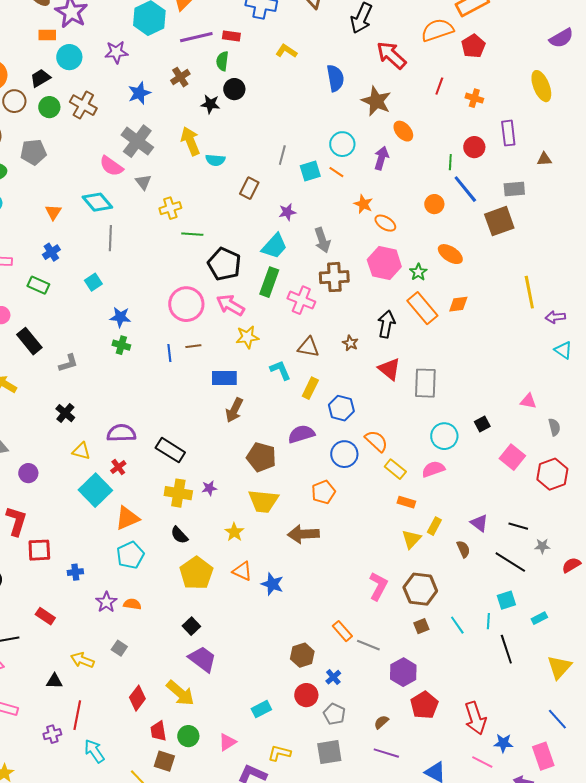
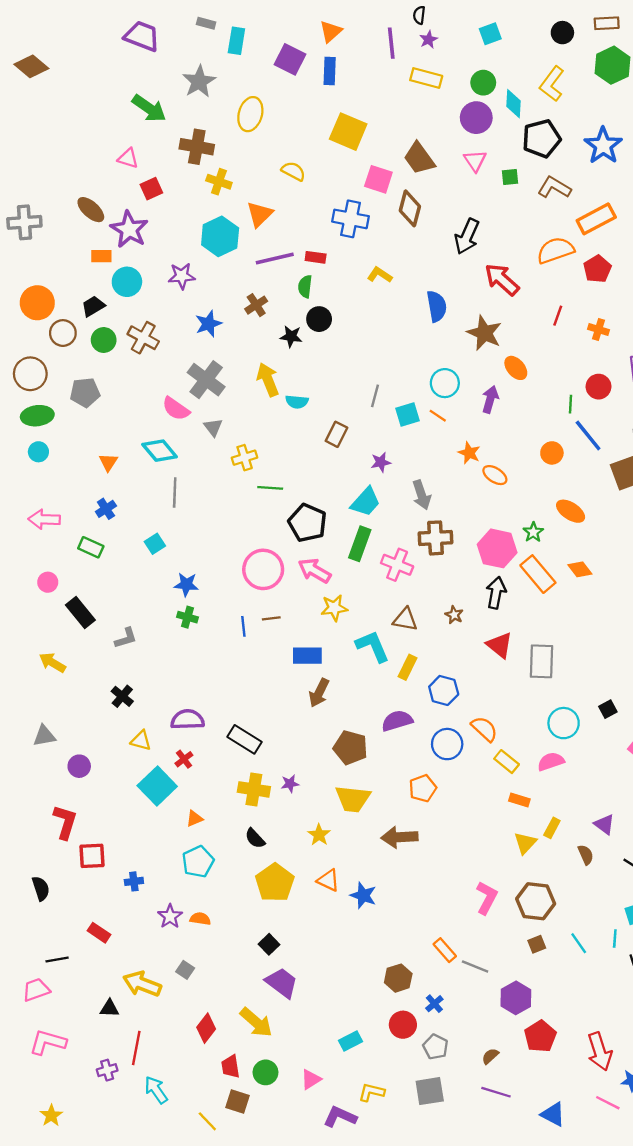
pink hexagon: (384, 263) -> (497, 548), moved
orange diamond: (458, 304) -> (580, 569), turned 60
cyan L-shape: (280, 370) -> (373, 646), size x1.4
orange triangle: (127, 518) -> (194, 819), size x0.6
yellow arrow: (82, 660) -> (142, 984), size x1.4

